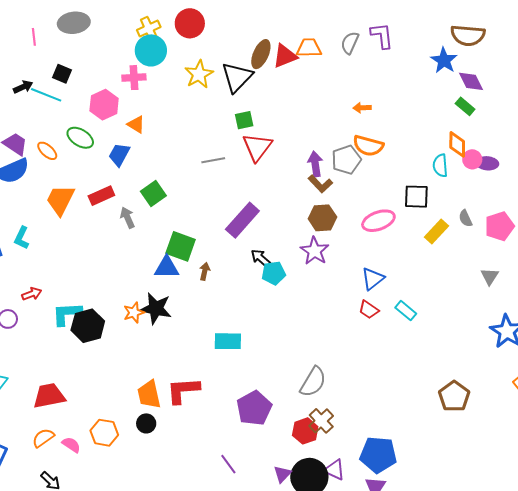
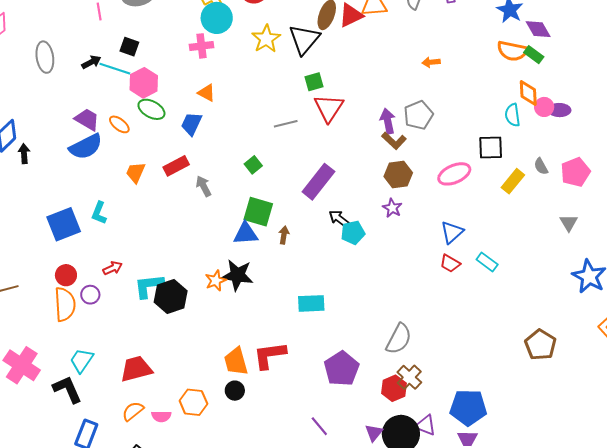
pink hexagon: (104, 105) -> (144, 83), moved
orange semicircle: (368, 146) -> (512, 51), moved
green square: (153, 193) -> (253, 165), moved, size x0.7
orange trapezoid: (60, 200) -> (136, 172), size x0.7
purple star: (315, 251) -> (392, 208), size x0.7
pink semicircle: (71, 445) -> (161, 416), turned 150

